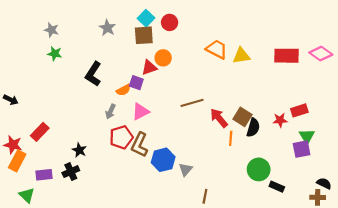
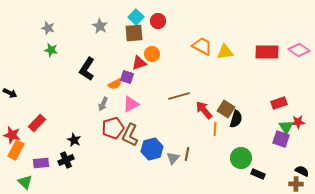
red star: (280, 120) -> (298, 122), moved
purple square: (302, 149) -> (281, 139), turned 30
brown line: (205, 196) -> (187, 154), moved

